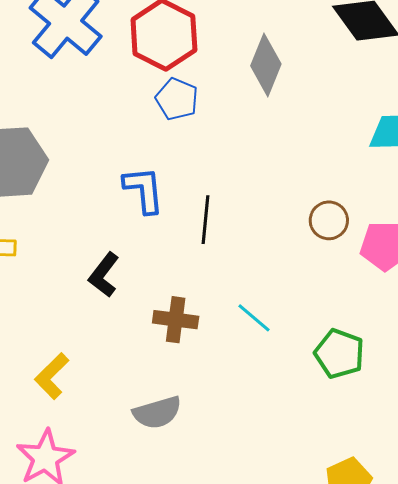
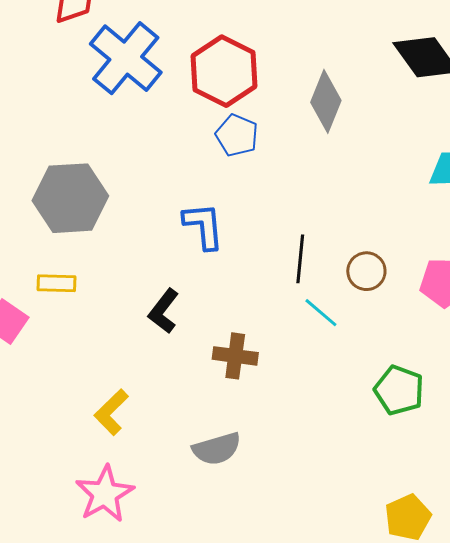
black line: (206, 220) -> (300, 259), moved
brown circle: (329, 220) -> (366, 271), moved
cyan line: (254, 318) -> (321, 313), moved

